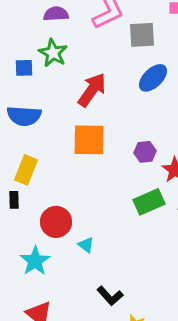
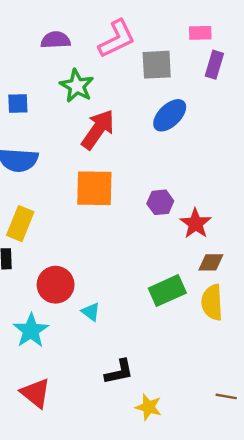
green star: (53, 53) -> (77, 86), moved
green rectangle: (149, 202) -> (167, 291), moved
black L-shape: (110, 296) -> (119, 372), turned -60

